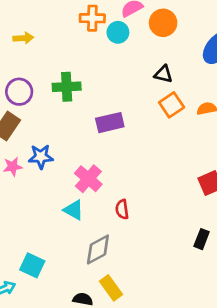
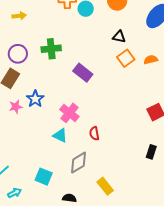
purple rectangle: (110, 123) -> (83, 73), turned 54
blue star: (41, 157) -> (35, 99), turned -30
cyan square: (32, 265) -> (44, 177), moved
yellow rectangle: (111, 288) -> (105, 186), moved

